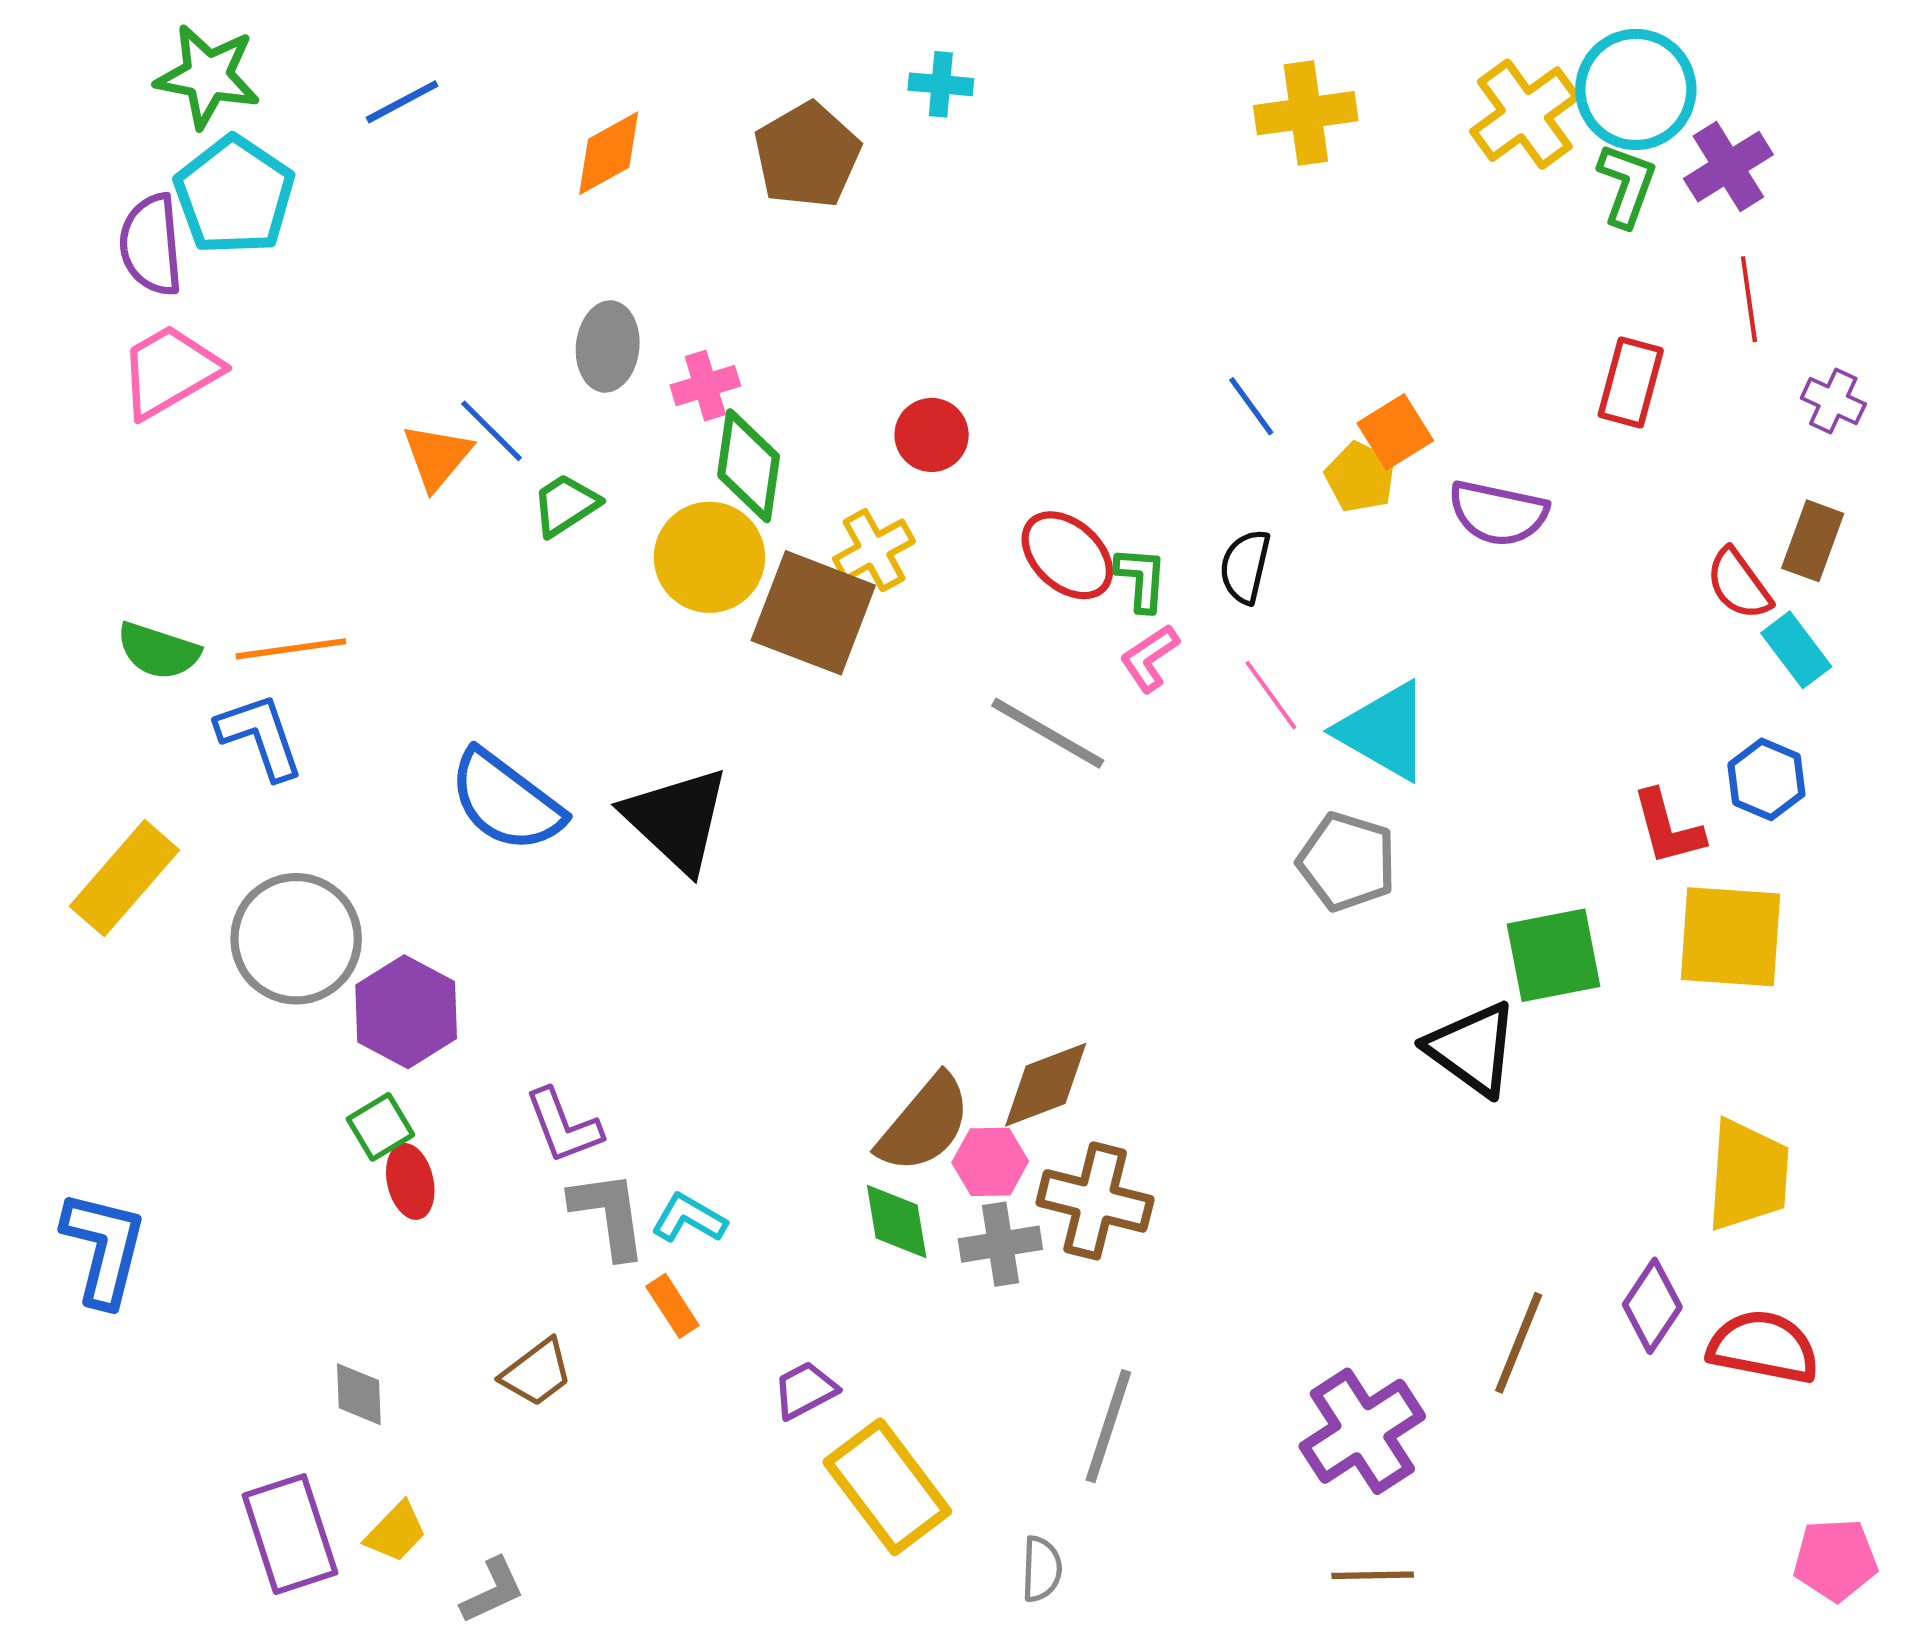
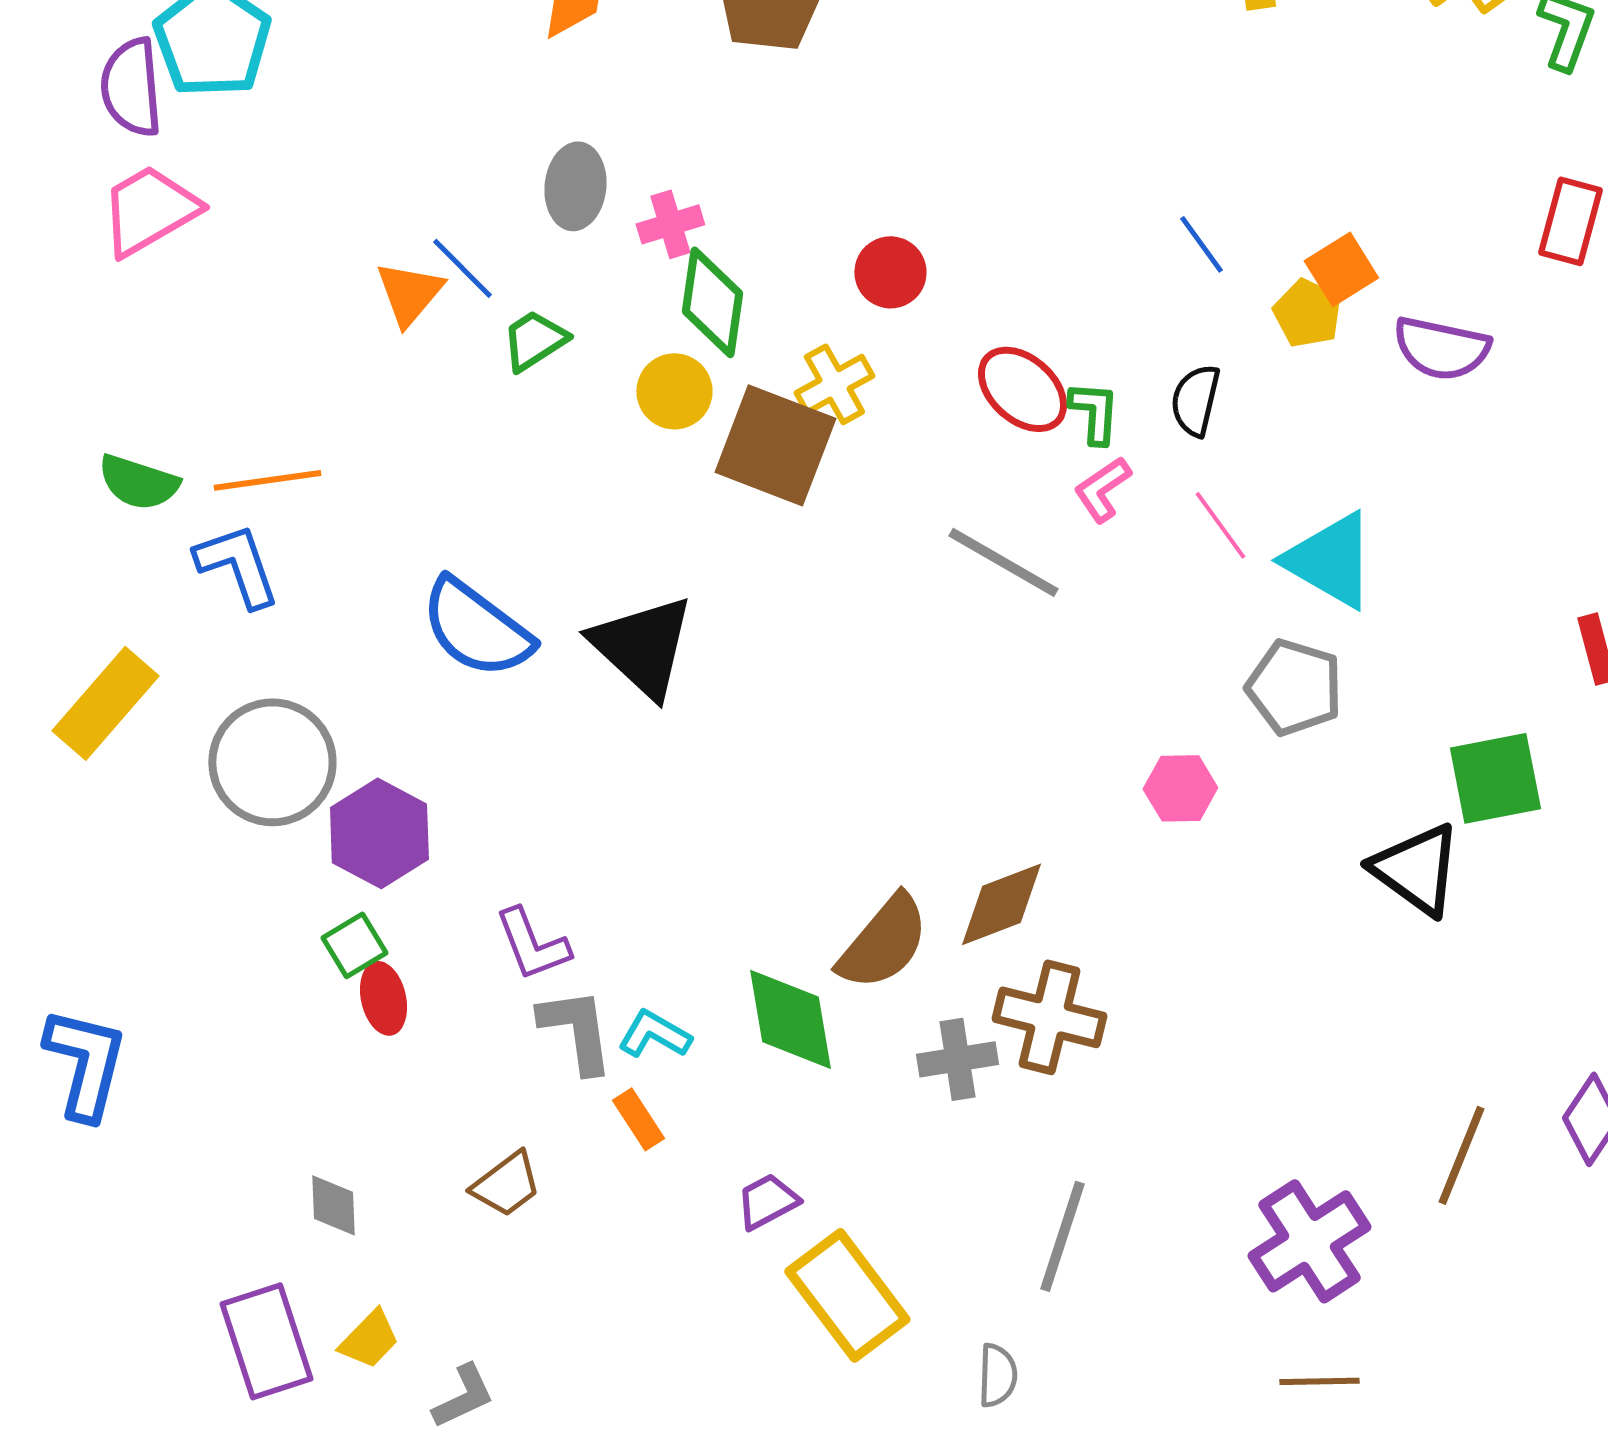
yellow circle: (709, 557) -> (674, 391), size x0.7
pink hexagon: (990, 1162) -> (1180, 788), moved
green diamond: (897, 1221) -> (790, 1019), moved, size x1.4

